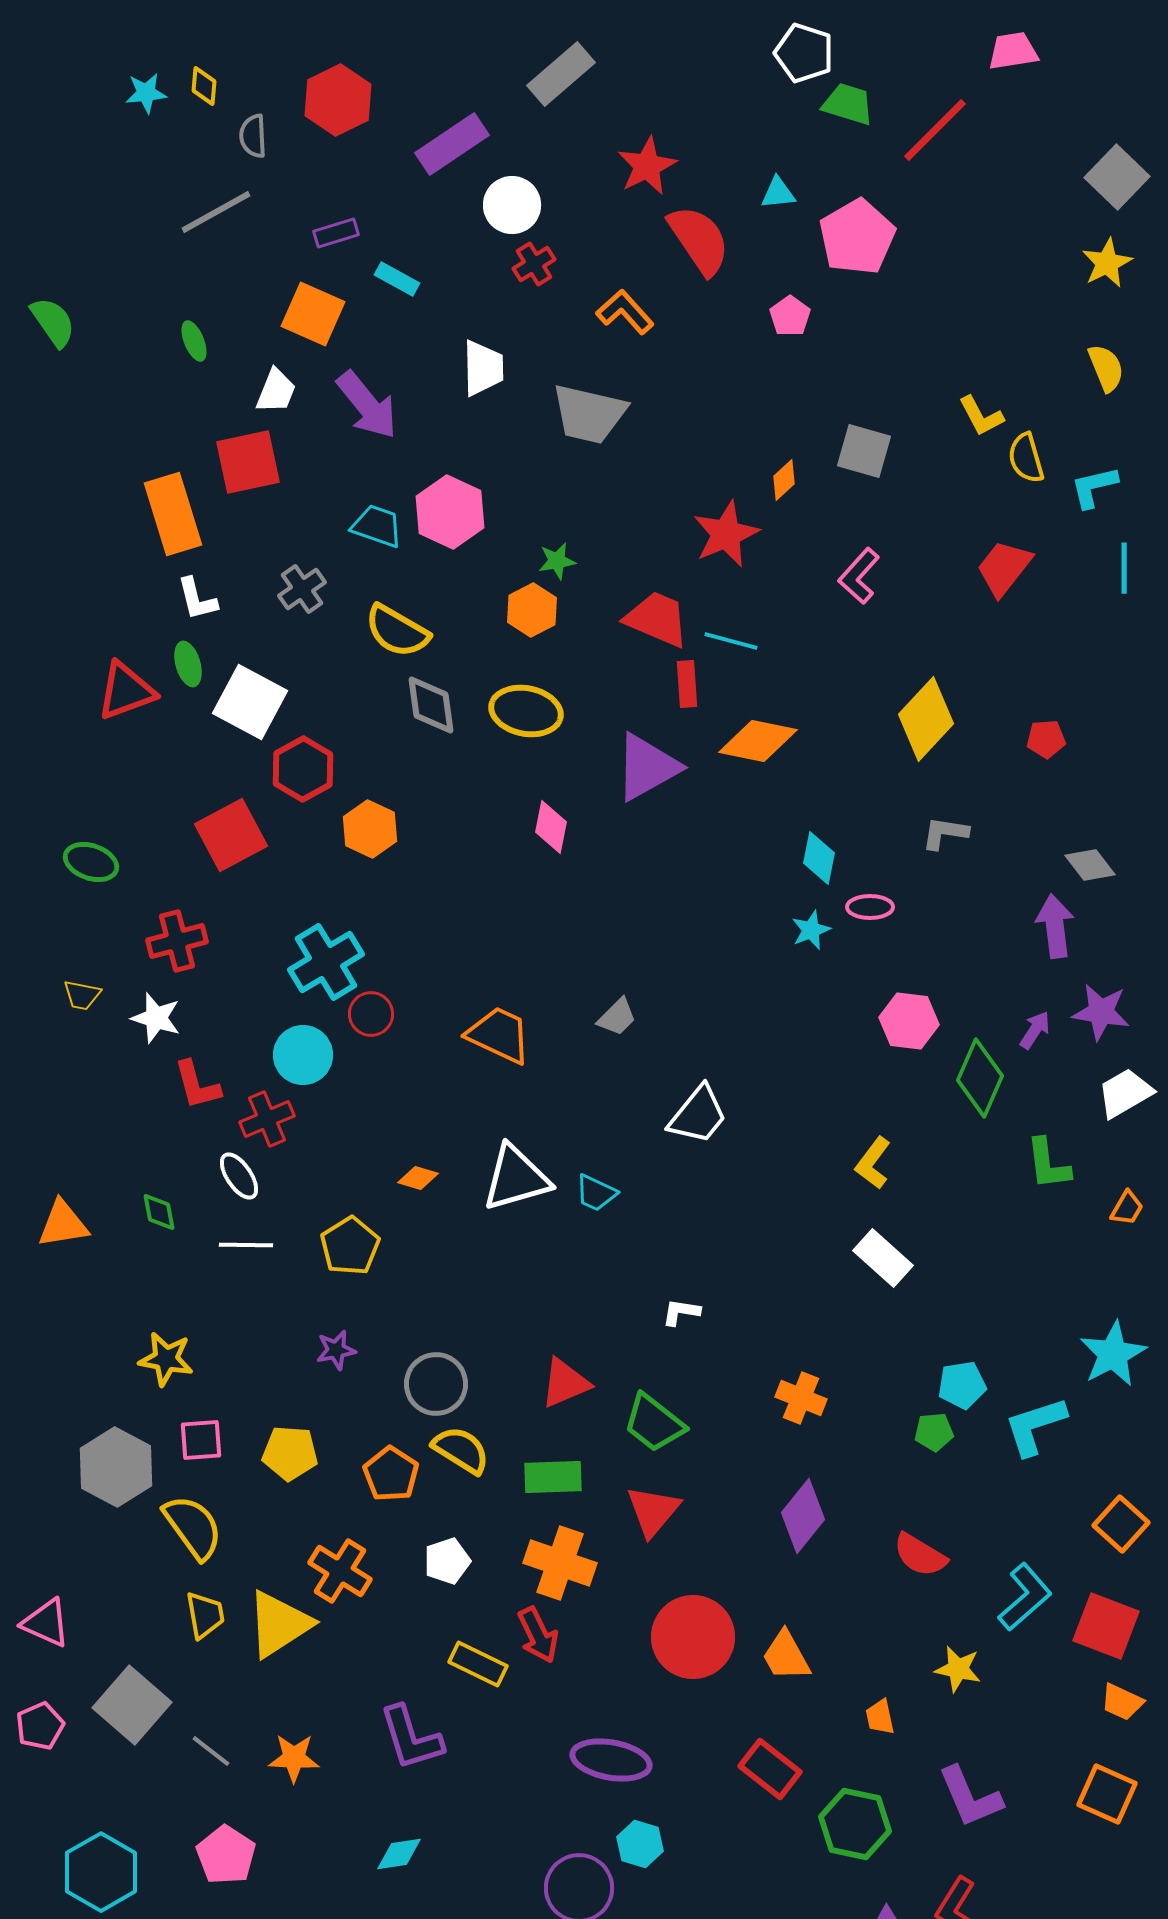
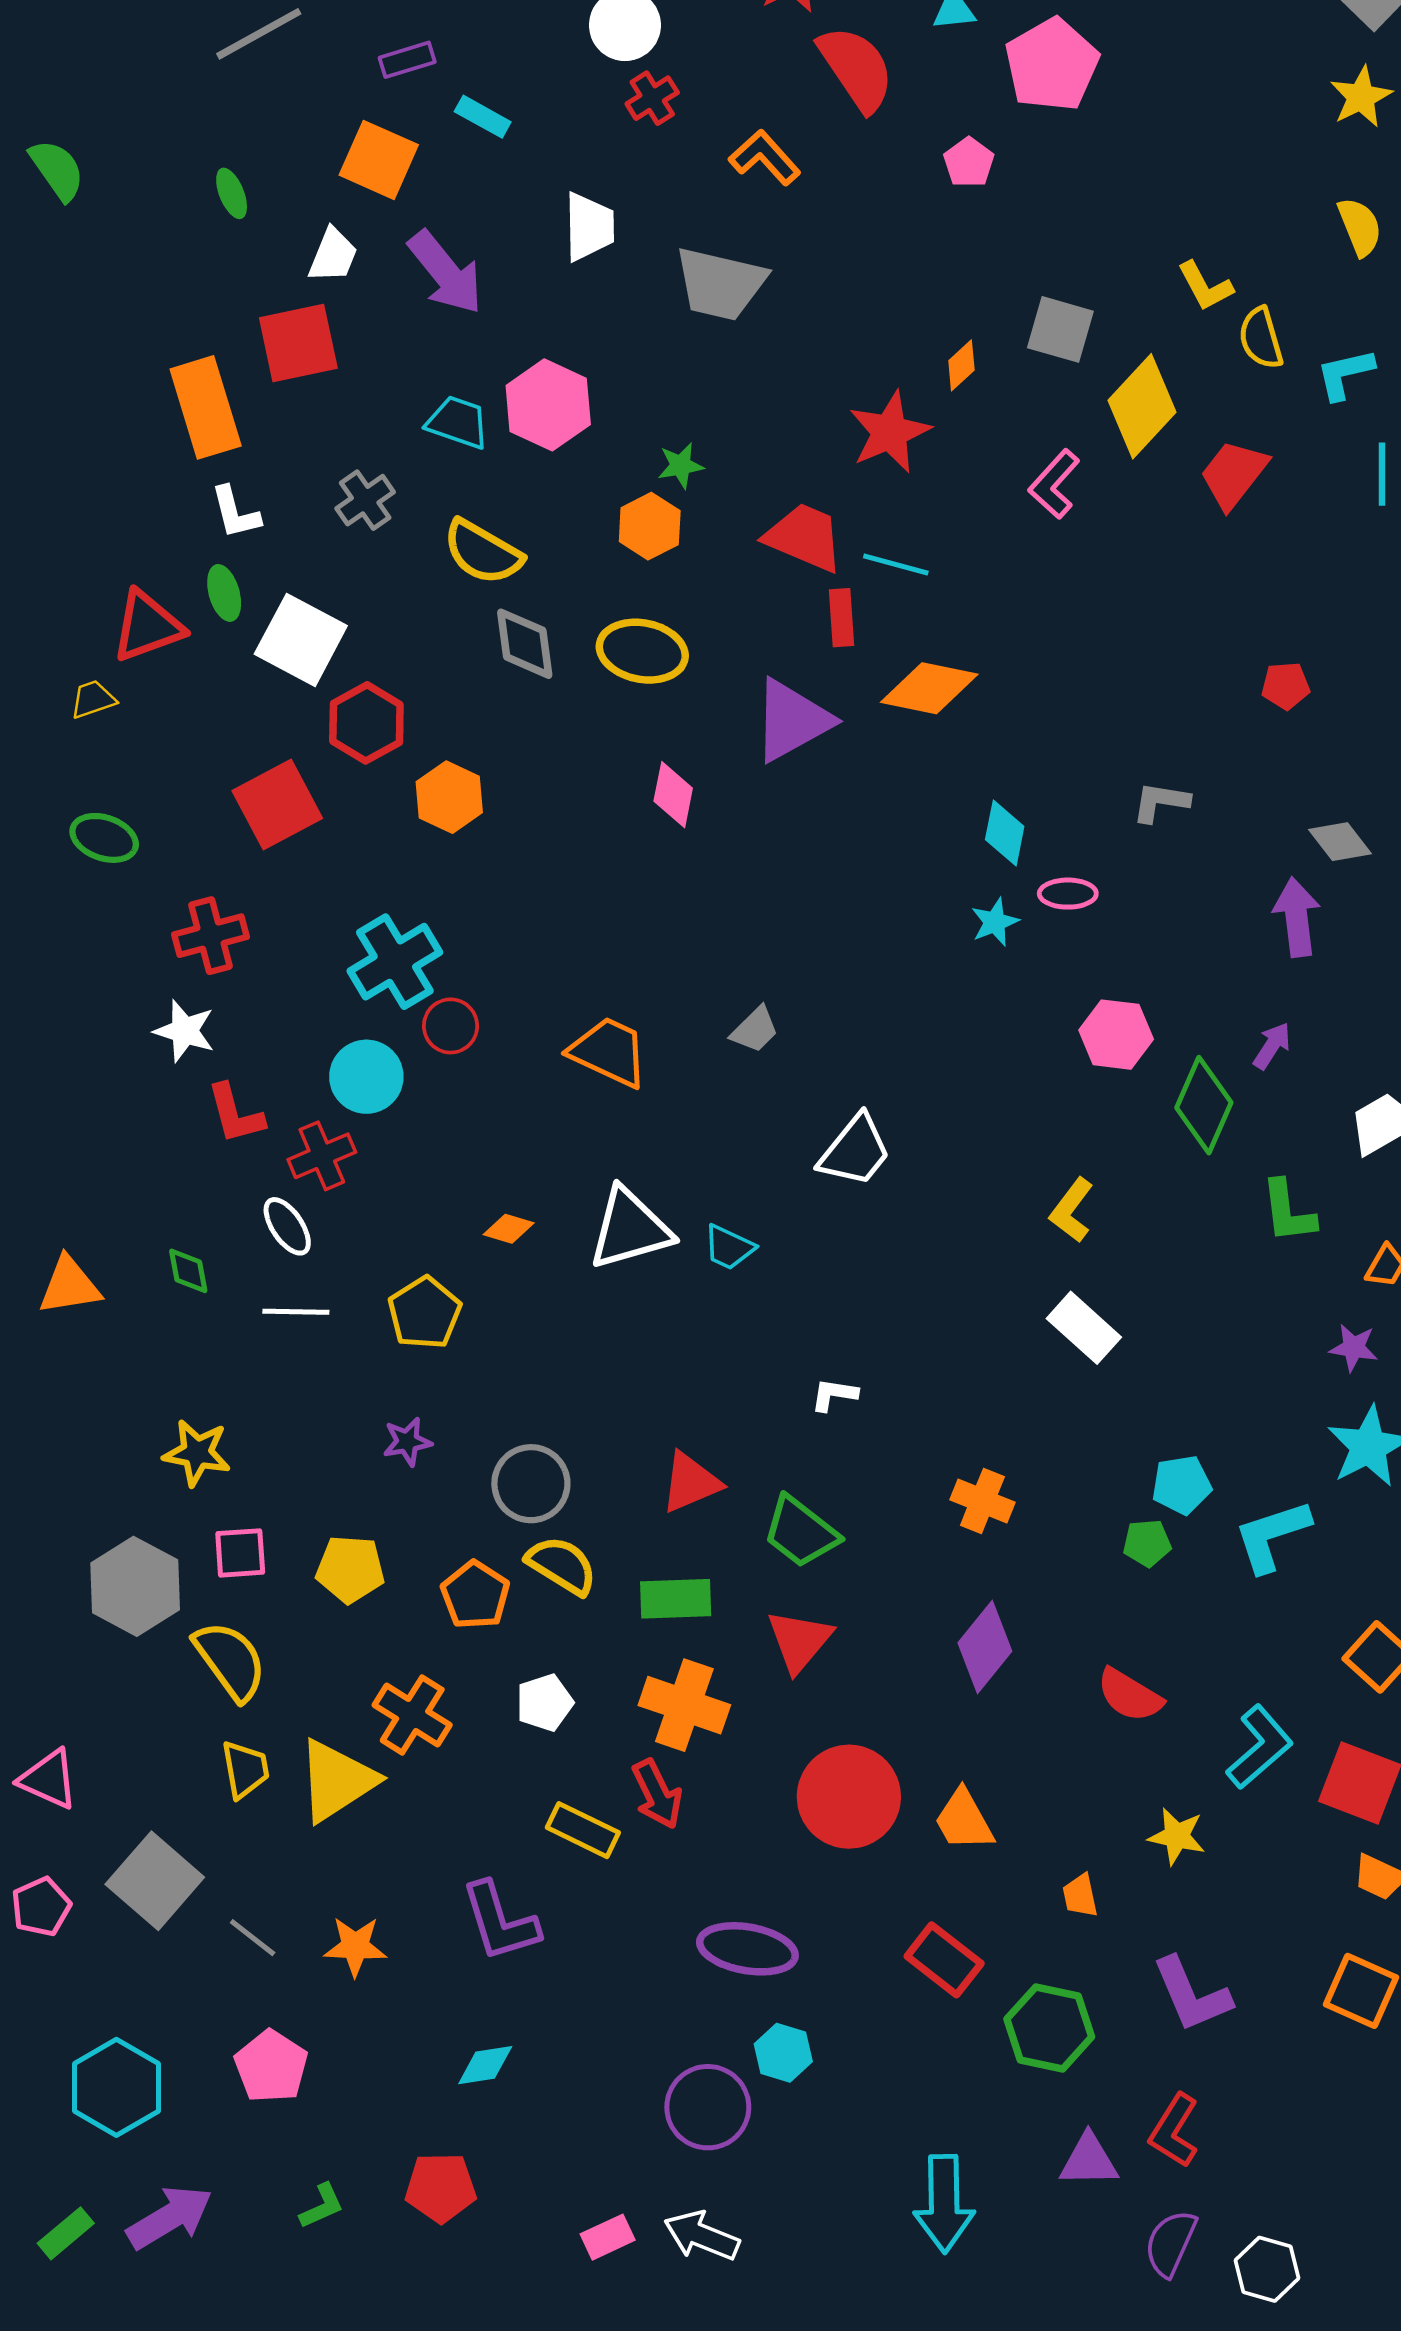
yellow diamond: (926, 719) -> (1142, 406), moved
yellow trapezoid: (82, 995) -> (93, 699), moved, turned 150
purple star: (1101, 1012) -> (1354, 1348), moved, size x0.7

